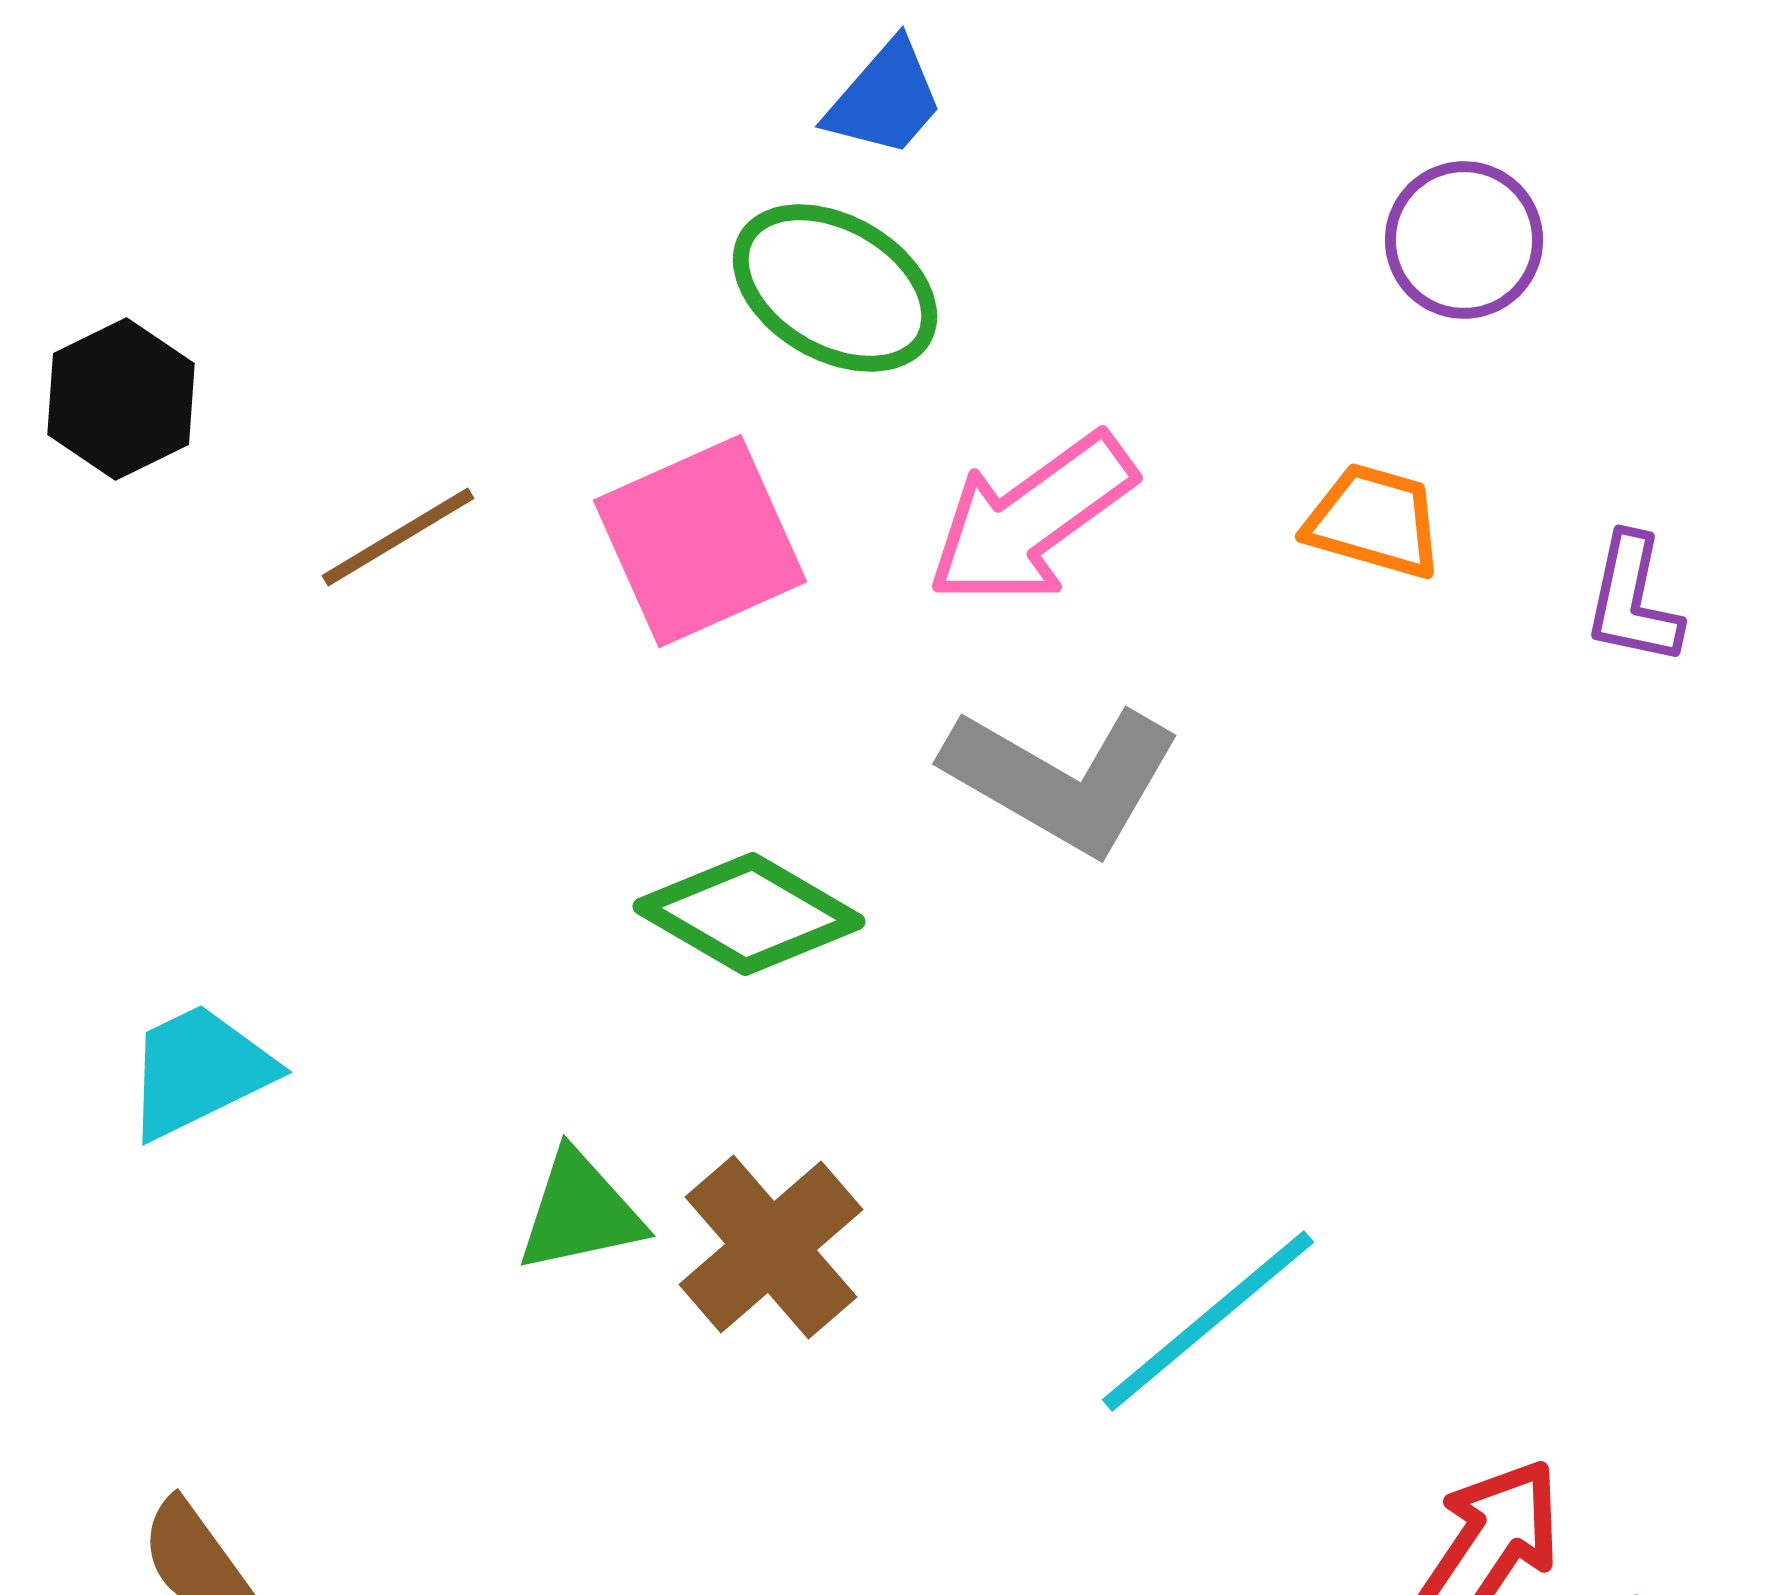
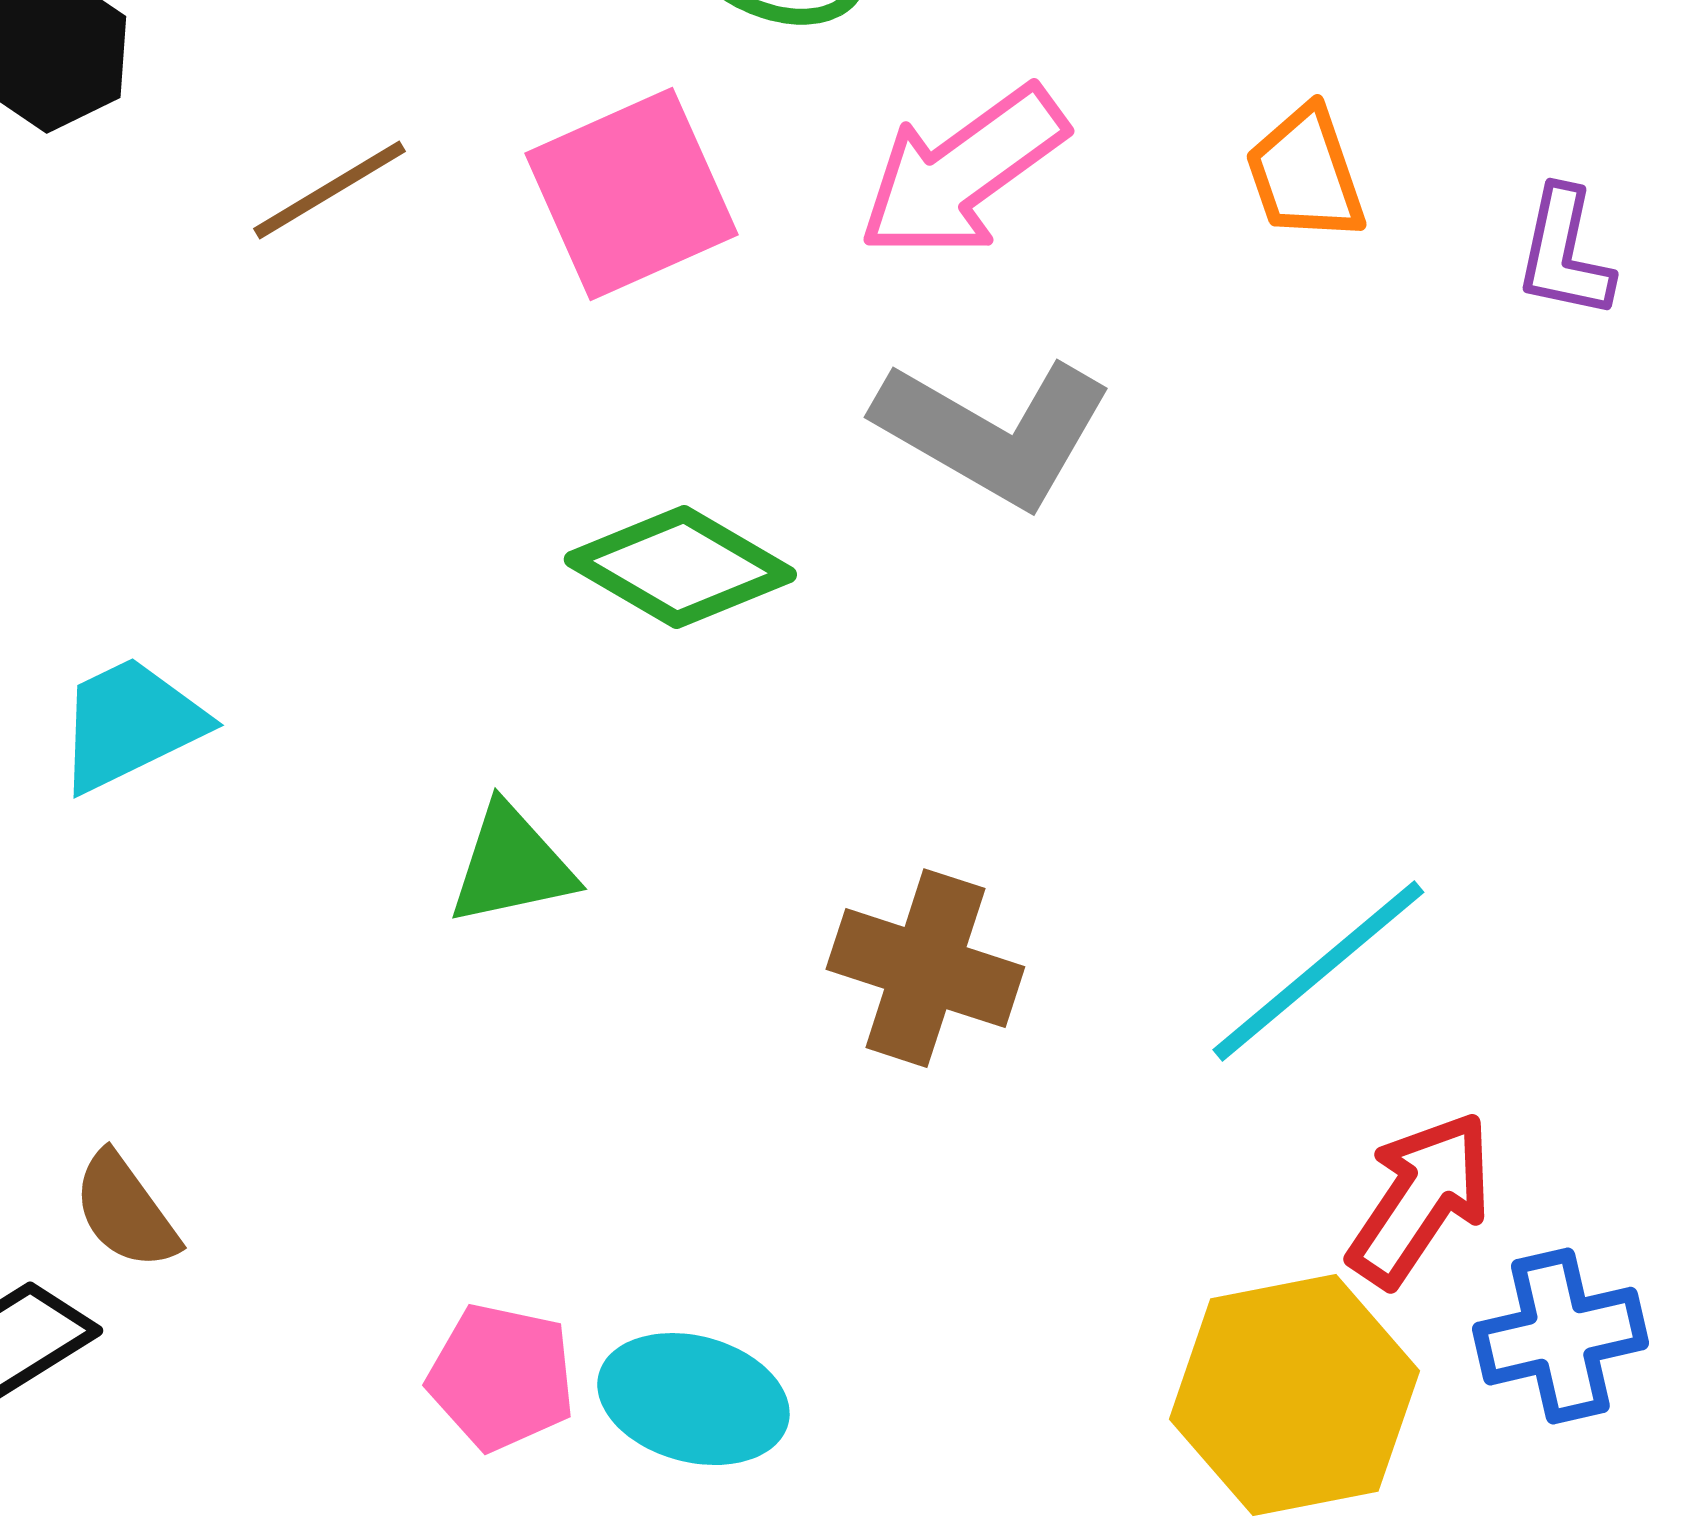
orange trapezoid: (1374, 521) -> (1305, 174), turned -125
brown cross: (771, 1247) -> (925, 968), moved, turned -31
cyan line: (1208, 1321) -> (1318, 971), moved

